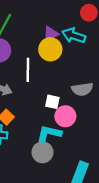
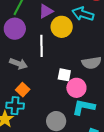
purple triangle: (51, 34) -> (46, 11), moved
cyan L-shape: (49, 133) -> (84, 107), moved

